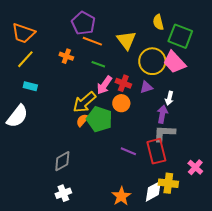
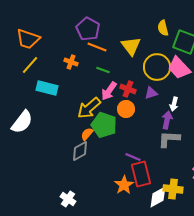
cyan rectangle: (30, 86) -> (47, 88), moved, size x1.5
orange semicircle: (82, 120) -> (87, 134), moved
red rectangle: (156, 151) -> (141, 174), moved
gray diamond: (62, 161) -> (80, 151), moved
white cross: (63, 193) -> (68, 199), turned -35
orange star: (121, 196) -> (124, 185), moved

